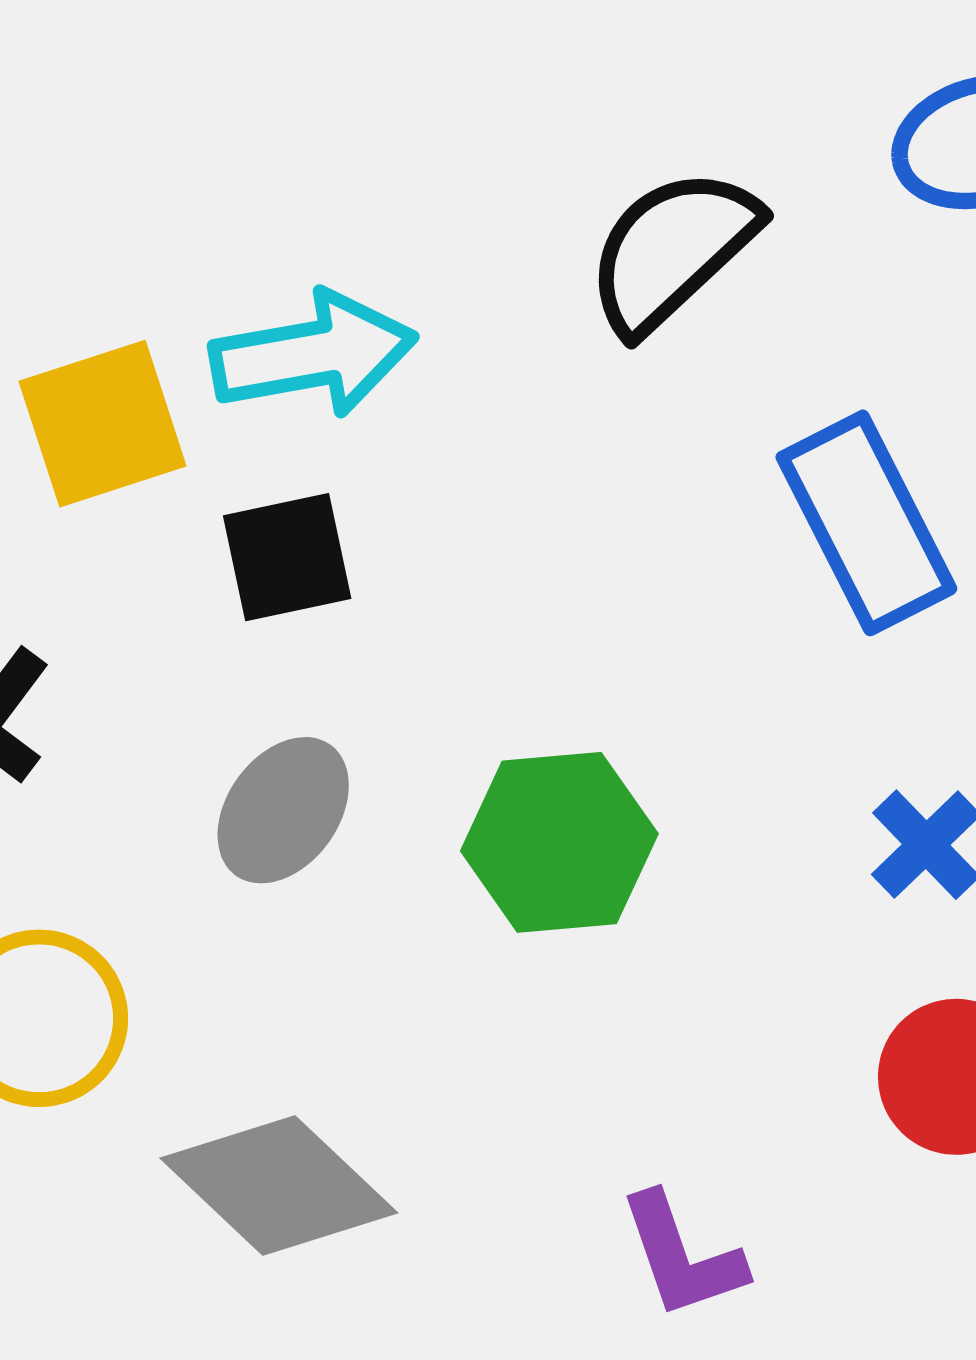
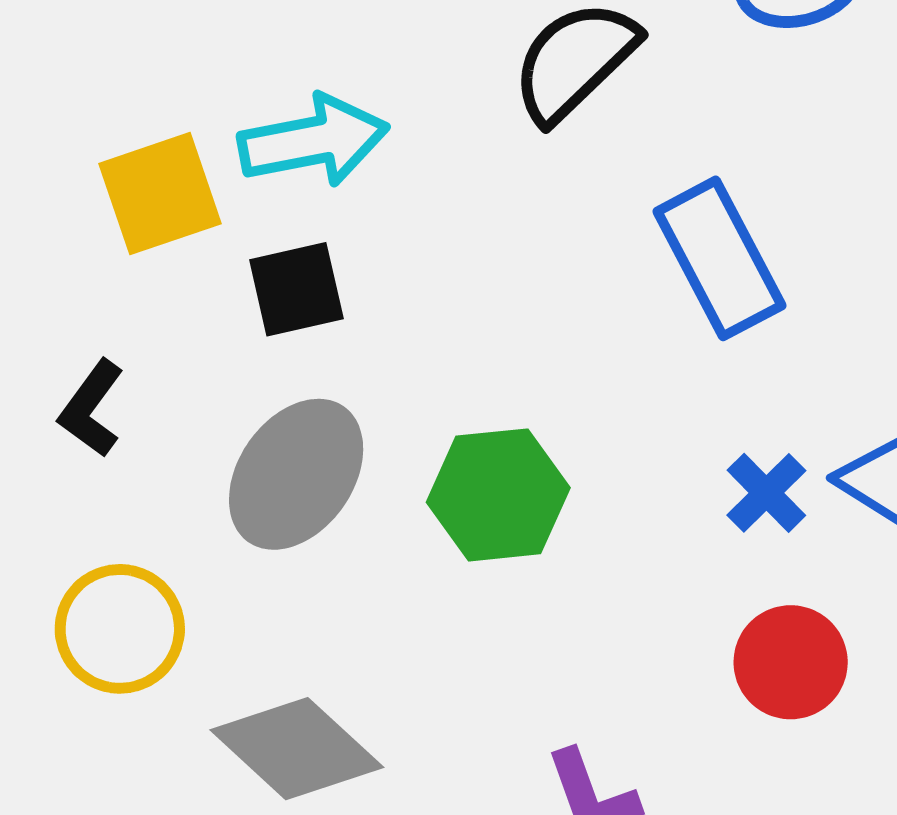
gray ellipse: (283, 810) -> (296, 474), size x1.4

